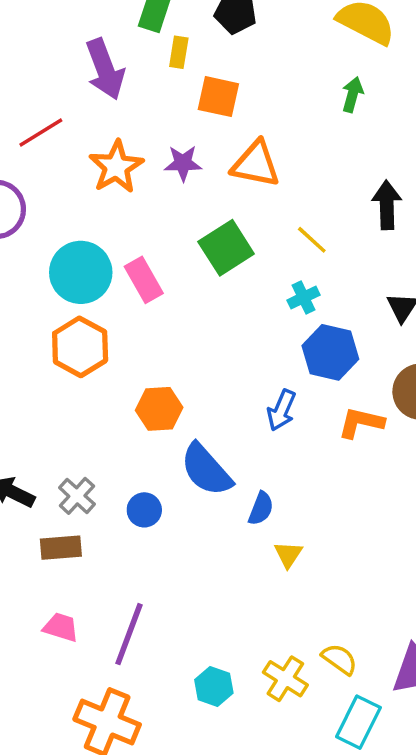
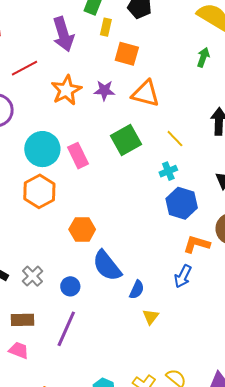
blue arrow: (281, 410) -> (183, 276), moved
brown rectangle: (61, 548) -> (23, 320), moved
purple line: (129, 634) -> (66, 329), moved

